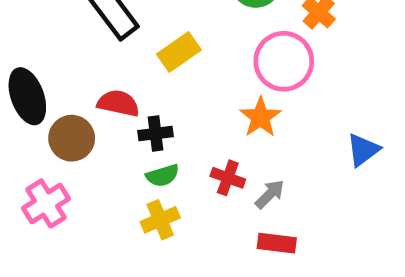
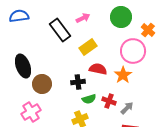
red semicircle: (118, 103) -> (98, 69), moved
green semicircle: (163, 175) -> (89, 99), moved

